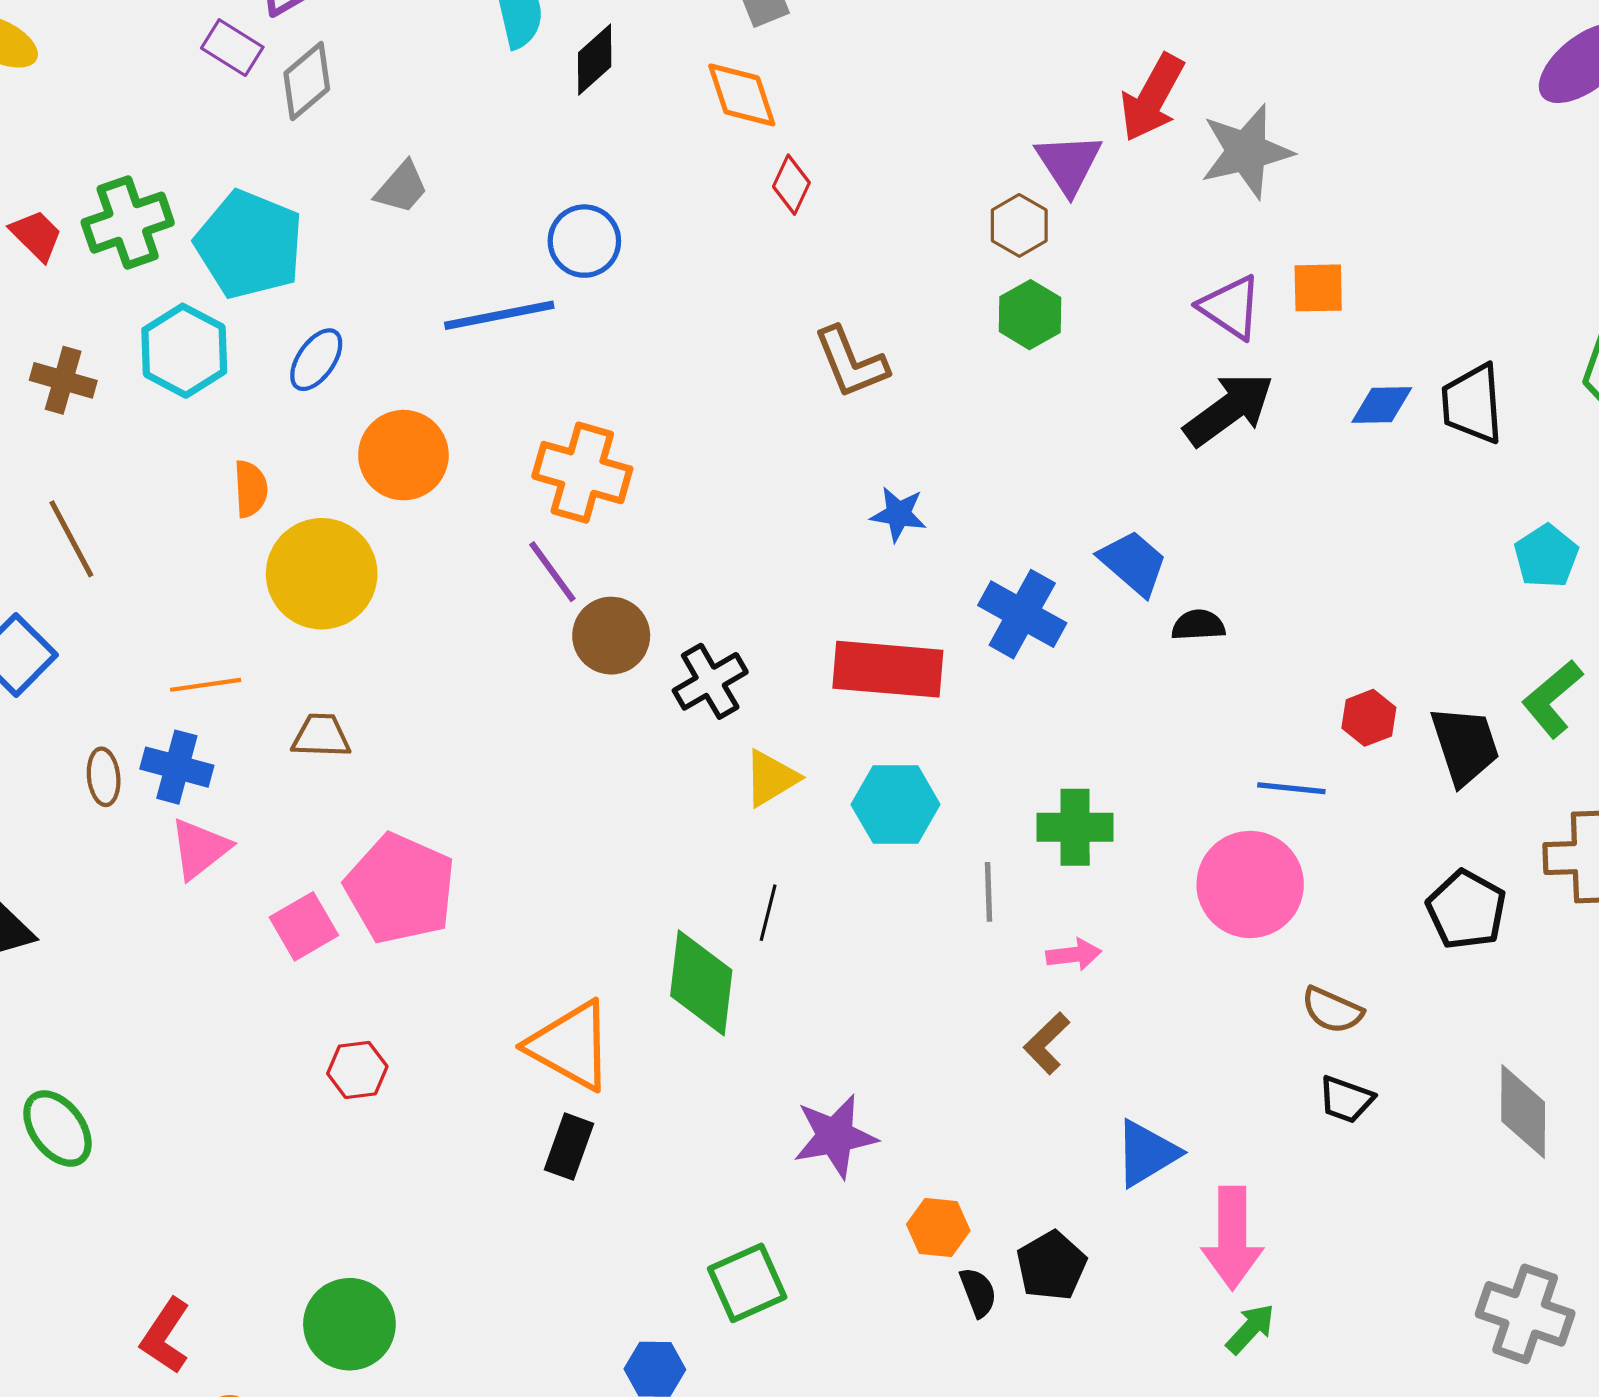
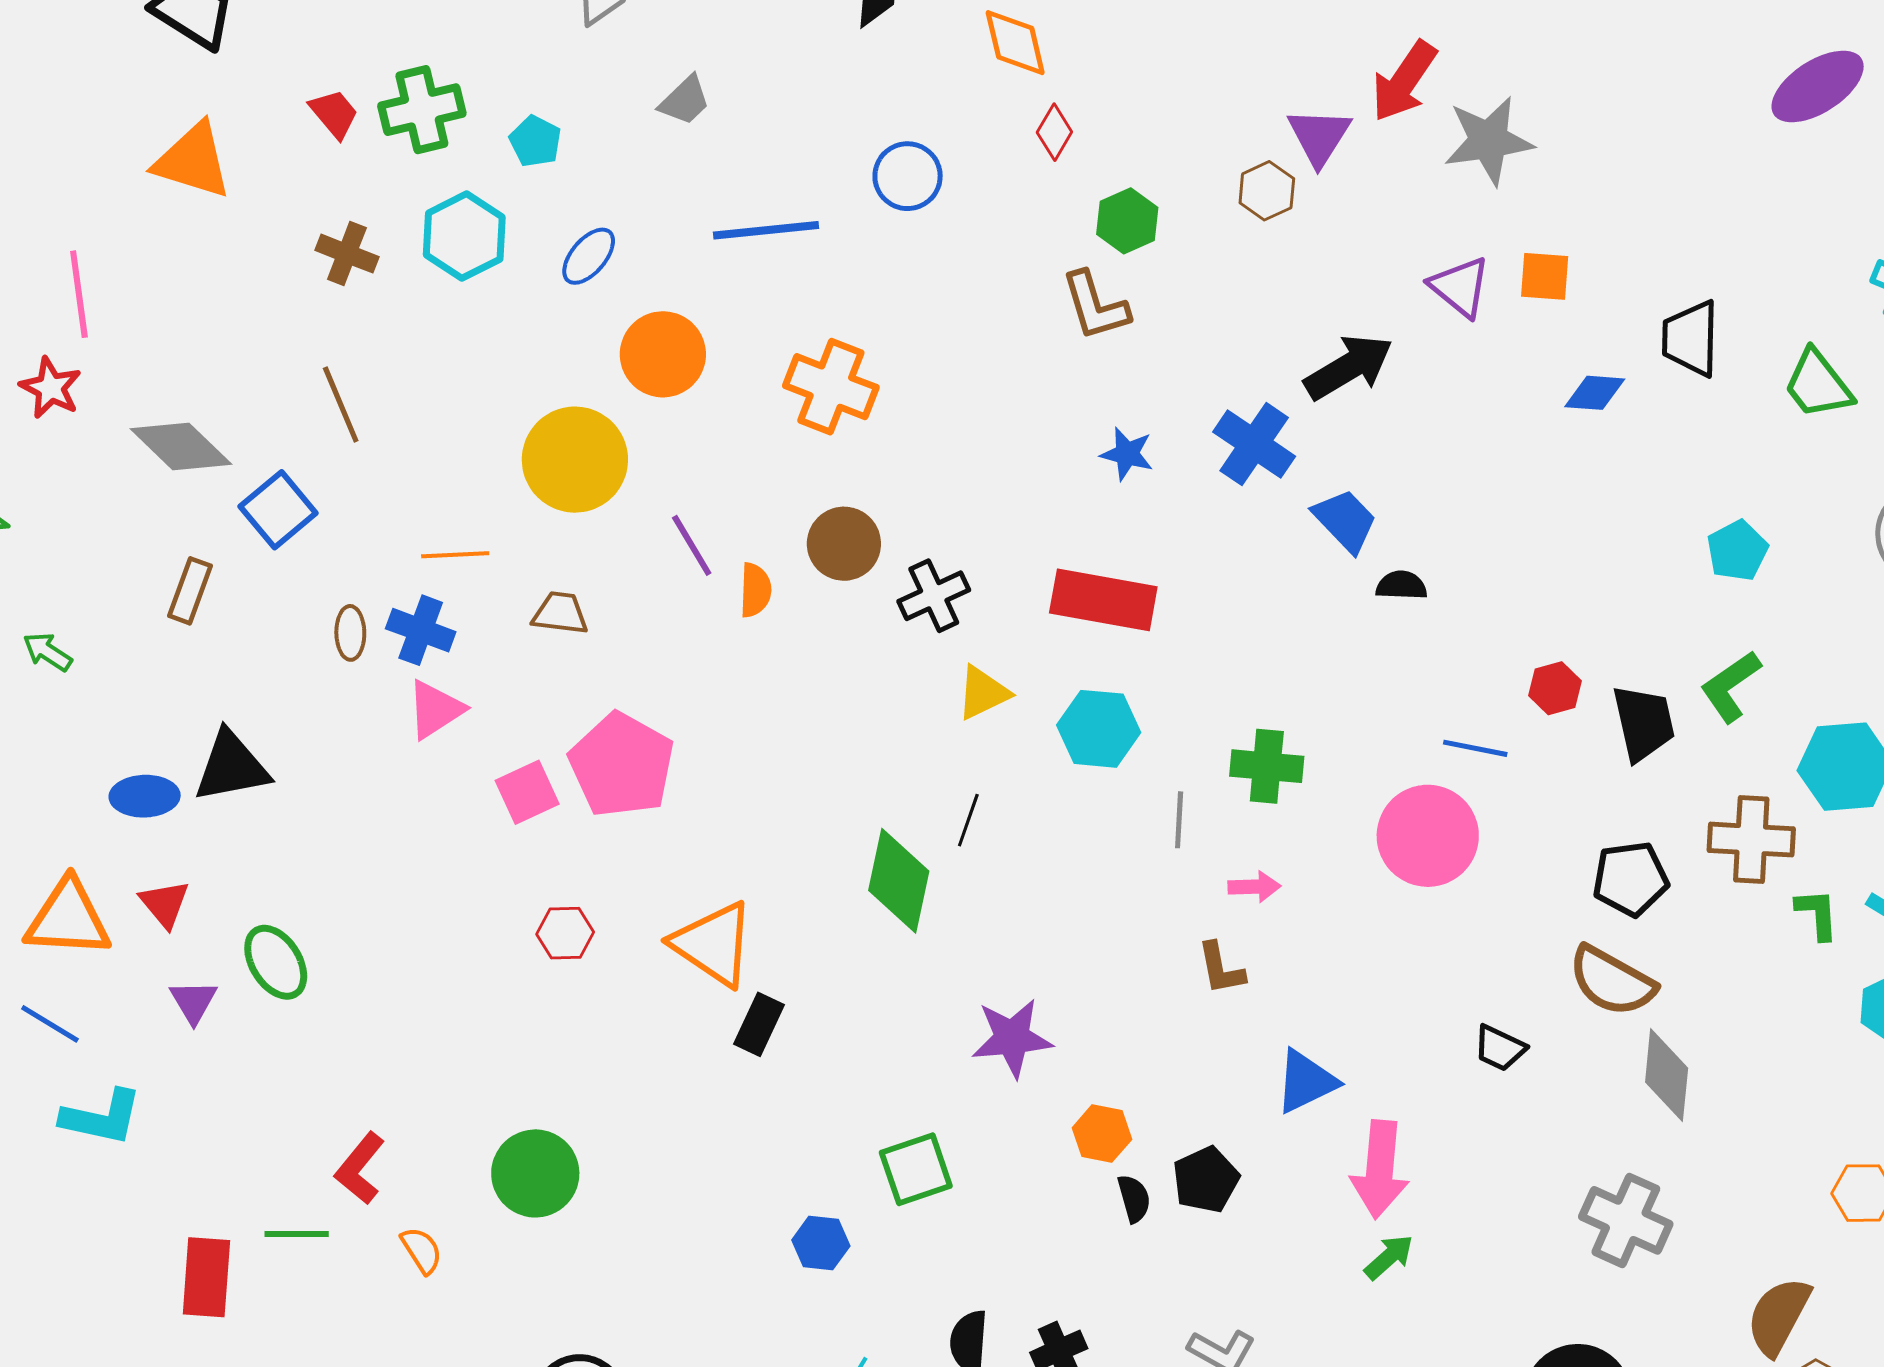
blue circle: (584, 241) -> (908, 176), moved
cyan pentagon: (249, 245) -> (535, 141), size x0.5
green hexagon: (1030, 315) -> (1127, 221), moved
black trapezoid: (1472, 404) -> (1691, 338), moved
black arrow: (1229, 409) -> (1349, 367), moved
orange semicircle: (251, 489) -> (755, 590), moved
purple line: (552, 572) -> (692, 545), moved
blue cross: (1022, 614) -> (1254, 444), moved
black pentagon: (1466, 910) -> (1630, 879), turned 30
brown semicircle: (1332, 1010) -> (1612, 981), moved, size x1.5
brown L-shape: (1047, 1043) -> (1221, 968), turned -62
orange triangle: (571, 1046) -> (713, 944), moved
gray cross: (1525, 1314) -> (1626, 1220), moved

